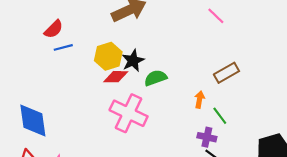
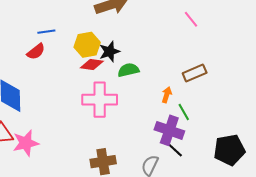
red semicircle: (54, 29) -> (36, 52), moved
pink cross: (129, 113) -> (100, 100), turned -32
purple cross: (207, 137) -> (169, 130), size x1.6

